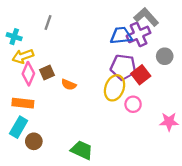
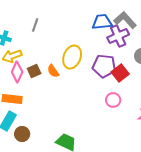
blue trapezoid: (121, 36) -> (102, 22), moved
orange semicircle: (69, 85) -> (53, 71), moved, turned 32
yellow ellipse: (115, 88) -> (72, 57), moved

